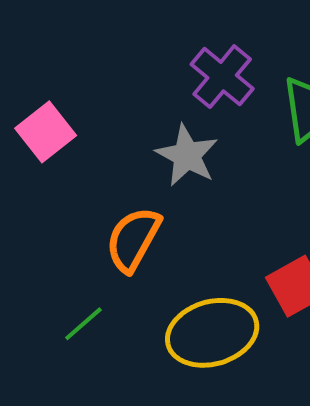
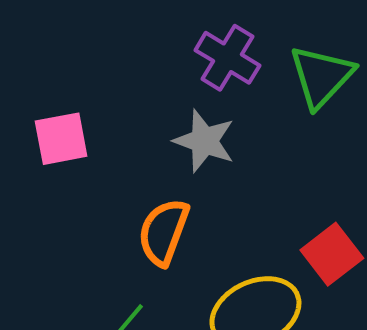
pink square: (46, 132) -> (61, 139), turned 36

